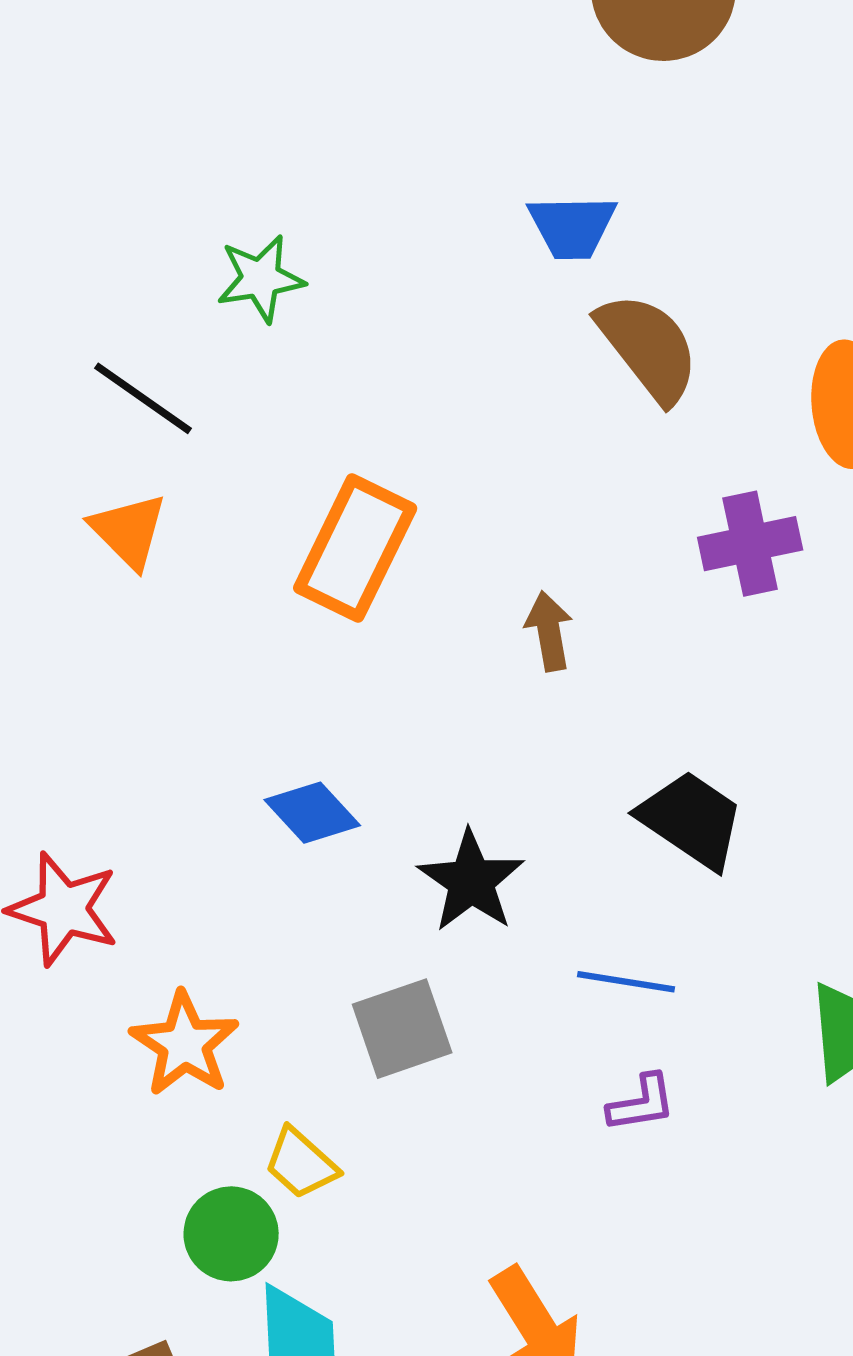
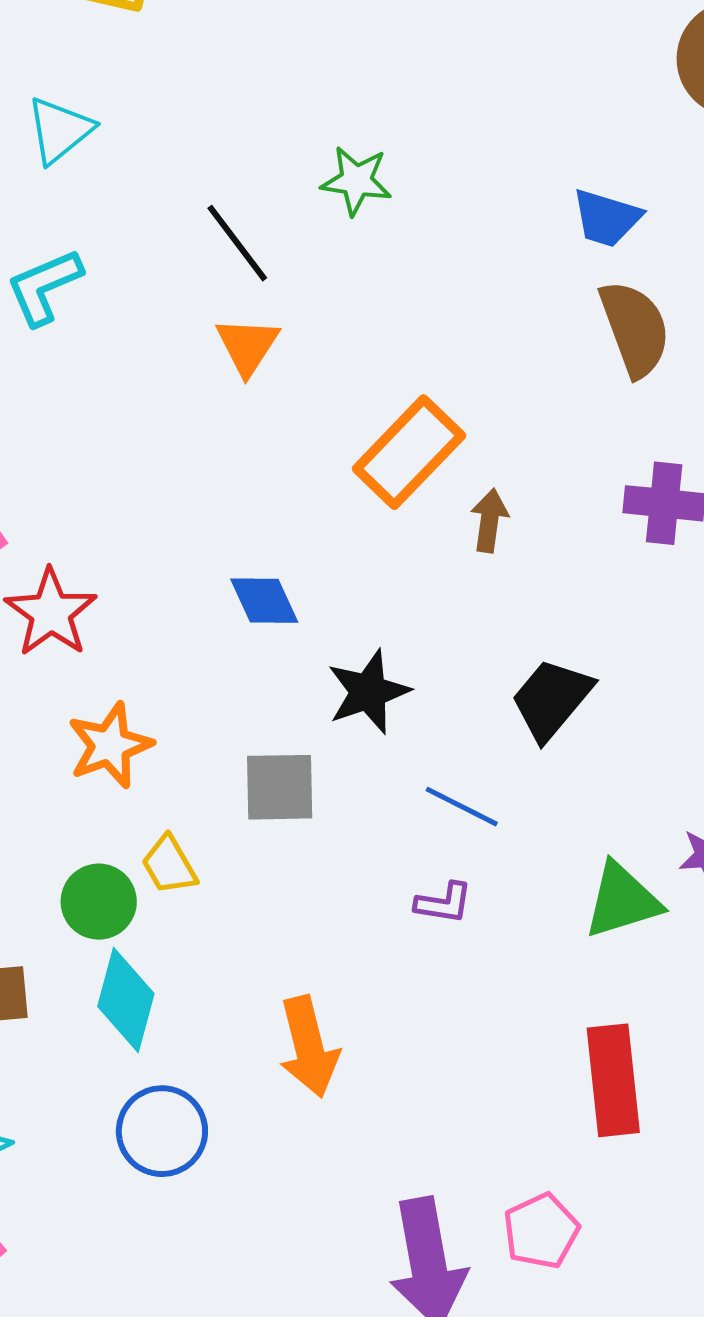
orange triangle: (129, 531) -> (247, 346), moved
orange rectangle: (355, 548) -> (409, 452), moved
black trapezoid: (691, 820) -> (551, 699), turned -102

